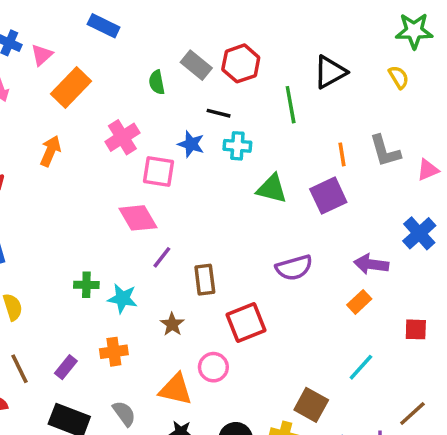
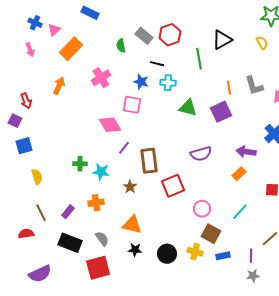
pink square: (158, 172) -> (132, 105), moved
brown rectangle: (205, 280) -> (149, 161), size x1.4
pink circle: (213, 367) -> (202, 209), moved

